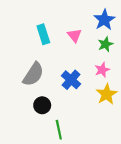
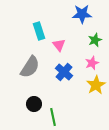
blue star: (104, 20) -> (82, 14), moved, turned 30
pink triangle: (74, 35) -> (59, 45), moved
black circle: (42, 105) -> (34, 104), moved

